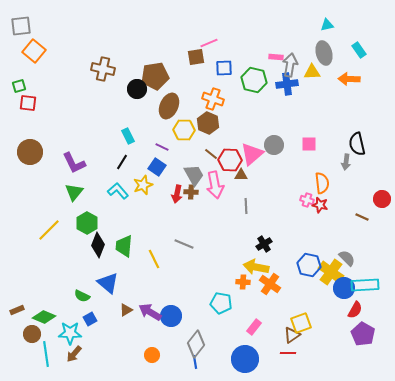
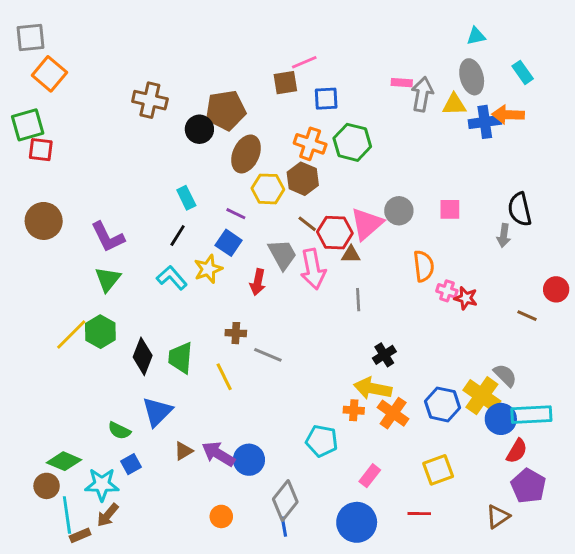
green hexagon: (254, 80) -> (352, 142), moved
blue cross: (287, 84) -> (485, 122), moved
green square: (19, 86) -> (28, 125), size x1.6
orange semicircle: (322, 183) -> (424, 266), moved
brown cross: (191, 192) -> (236, 333), moved
green hexagon: (87, 223) -> (100, 332), moved
blue hexagon: (309, 265) -> (443, 404), moved
blue triangle: (108, 283) -> (157, 412), turned 35
brown rectangle: (17, 310) -> (80, 535), moved
brown triangle: (292, 335) -> (498, 516), moved

